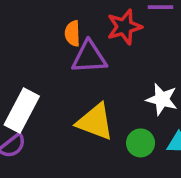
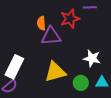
yellow triangle: (95, 122) -> (55, 72), turned -35

